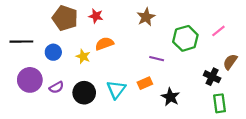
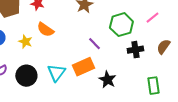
orange semicircle: (104, 44) -> (45, 30), turned -126
purple line: (157, 59) -> (94, 44), turned 32
black cross: (212, 77) -> (135, 50), moved, turned -35
orange rectangle: (145, 83) -> (83, 67), size x1.5

